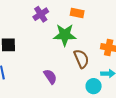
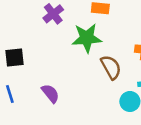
purple semicircle: (50, 77) -> (50, 93), moved

